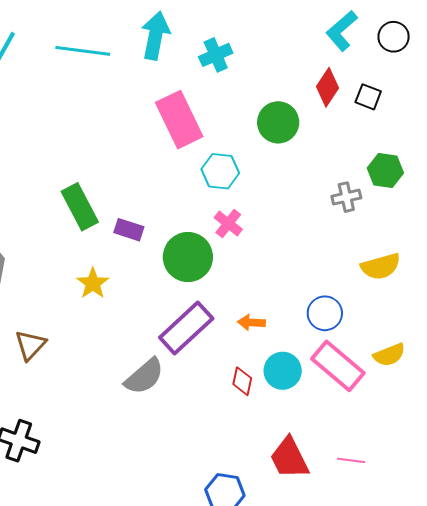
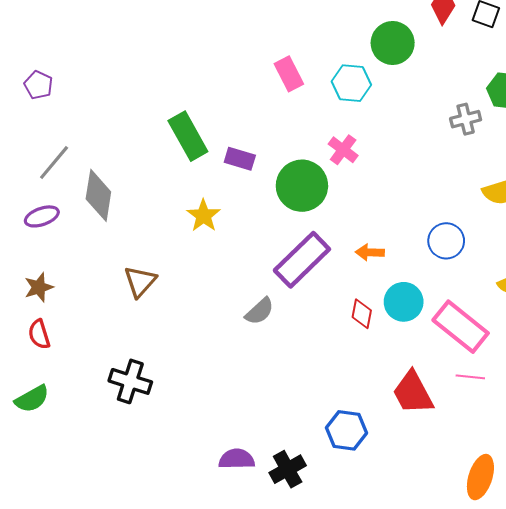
pink rectangle: (179, 120) -> (289, 74), moved, size x0.6
cyan hexagon: (220, 171) -> (351, 83), moved
pink rectangle: (338, 366) -> (461, 327), moved
gray semicircle: (144, 376) -> (260, 311), size x0.7
pink line: (351, 460) -> (470, 377), moved

